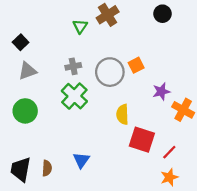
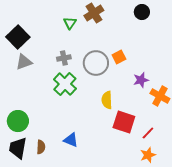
black square: (21, 42) -> (18, 37), size x1.6
green circle: (25, 111) -> (18, 121), moved
blue triangle: (81, 160) -> (71, 140), turned -42

